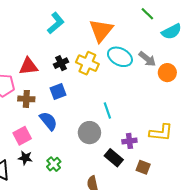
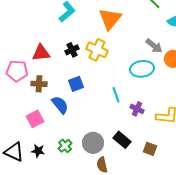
cyan ellipse: (120, 57) -> (142, 69), moved, turned -35
blue square: (58, 92) -> (76, 84), moved
gray circle: (89, 133) -> (93, 143), moved
purple cross: (129, 141) -> (137, 109), moved, turned 32
black star: (25, 158) -> (38, 151), moved

